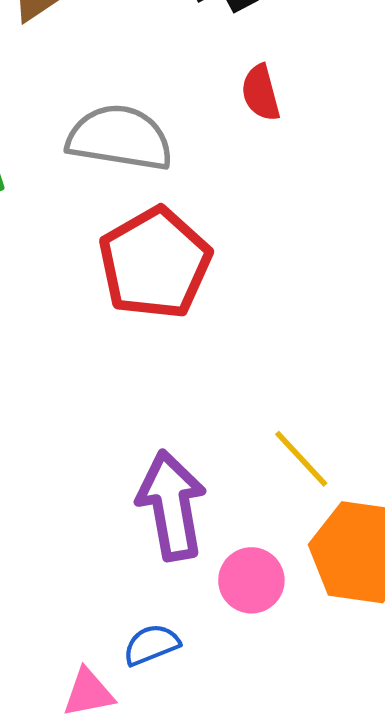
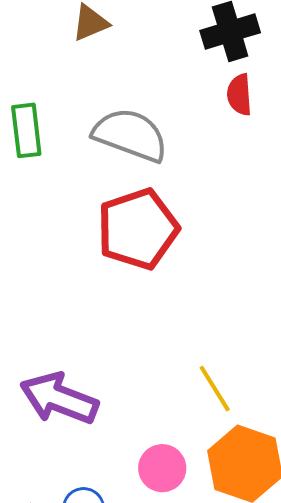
red semicircle: (261, 93) -> (239, 95), moved
purple arrow: (172, 505) -> (59, 399), moved, turned -70

